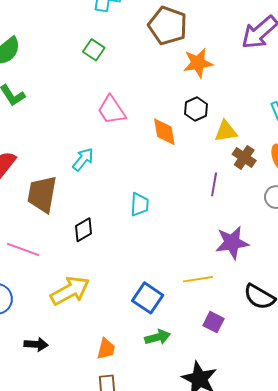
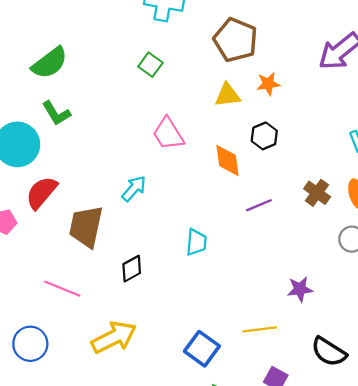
orange star: (198, 63) -> (268, 84), size x0.7
yellow triangle: (226, 131) -> (228, 95), moved
purple line: (214, 184) -> (259, 205), moved, turned 55
purple star: (232, 243) -> (300, 289), size x0.7

